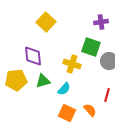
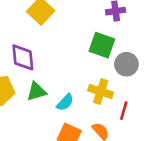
yellow cross: (72, 64) -> (101, 91), moved

